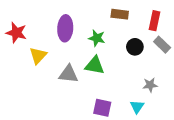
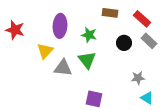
red rectangle: (154, 21) -> (142, 19), turned -60
yellow triangle: (38, 56) -> (45, 51), moved
green triangle: (95, 65) -> (87, 60), turned 42
cyan triangle: (137, 107) -> (147, 98), moved, turned -32

